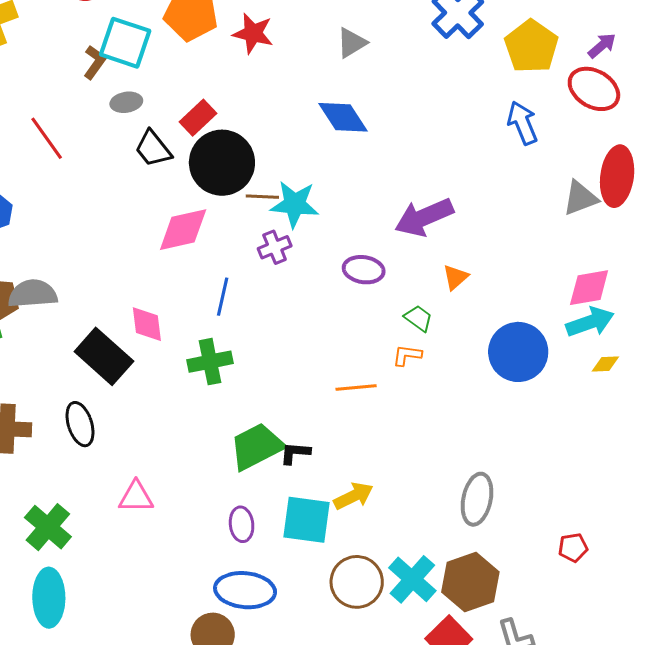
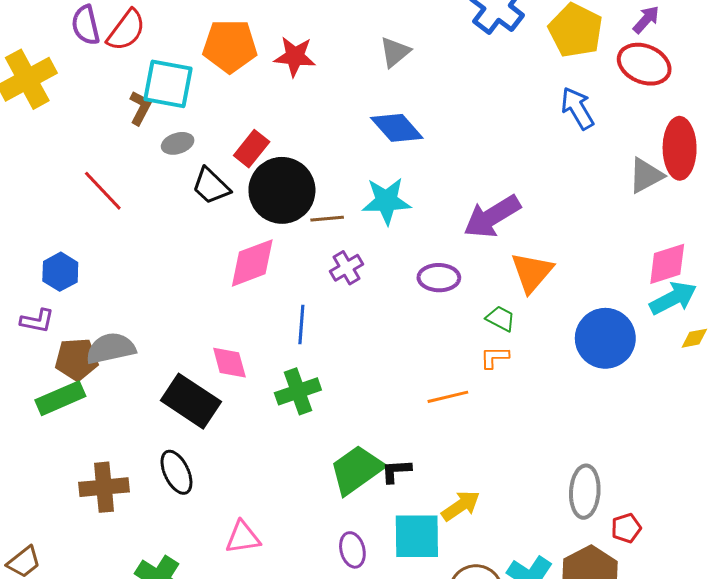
cyan star: (295, 204) -> (386, 201), moved
orange triangle: (455, 277) -> (532, 272), size x1.6
red pentagon: (573, 548) -> (626, 528), moved

